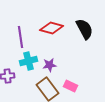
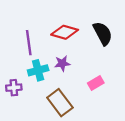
purple star: (50, 65) -> (62, 63), moved
pink rectangle: (71, 86) -> (96, 83), moved, turned -56

